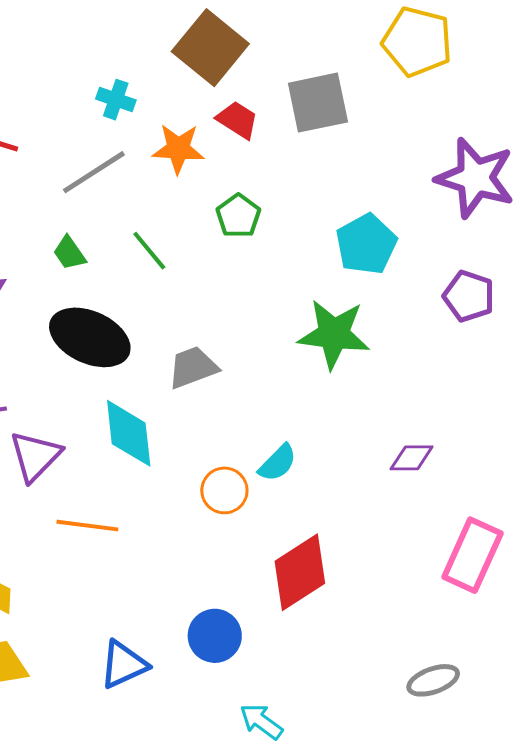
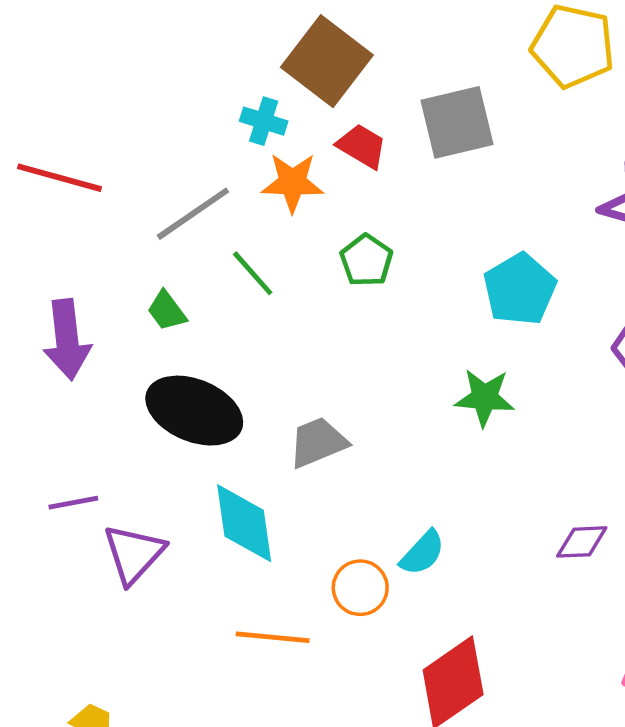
cyan cross: (116, 100) -> (264, 121), moved
green line: (149, 251) -> (253, 273), moved
green star: (334, 334) -> (485, 398), size x0.7
orange line: (87, 526) -> (273, 637), moved

